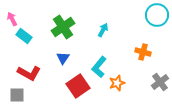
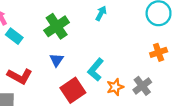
cyan arrow: (103, 30) -> (101, 13), moved
orange cross: (143, 52) -> (159, 52), moved, turned -35
gray cross: (160, 82) -> (142, 86), moved

